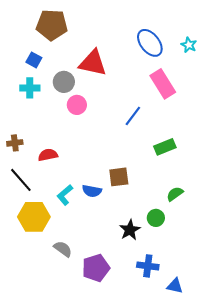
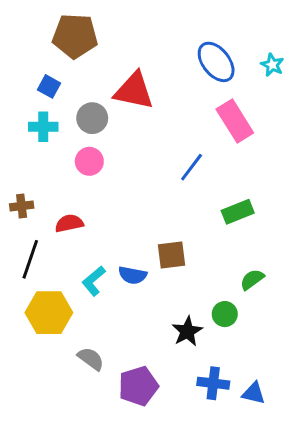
pink circle: (77, 105) -> (89, 161), moved
black line: (21, 180) -> (30, 259), turned 60
blue triangle: (175, 286) -> (254, 393), moved

